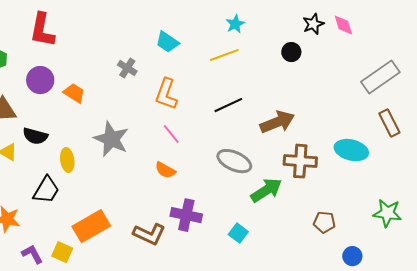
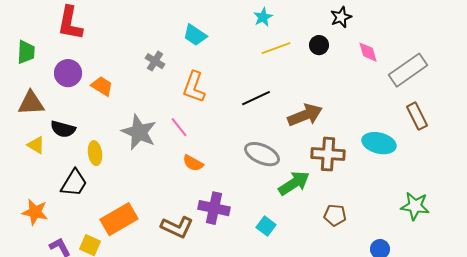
pink diamond: (343, 25) -> (368, 52), moved
yellow line: (224, 55) -> (276, 48), moved
pink line: (171, 134) -> (179, 127), moved
brown pentagon: (324, 222) -> (335, 215), moved

